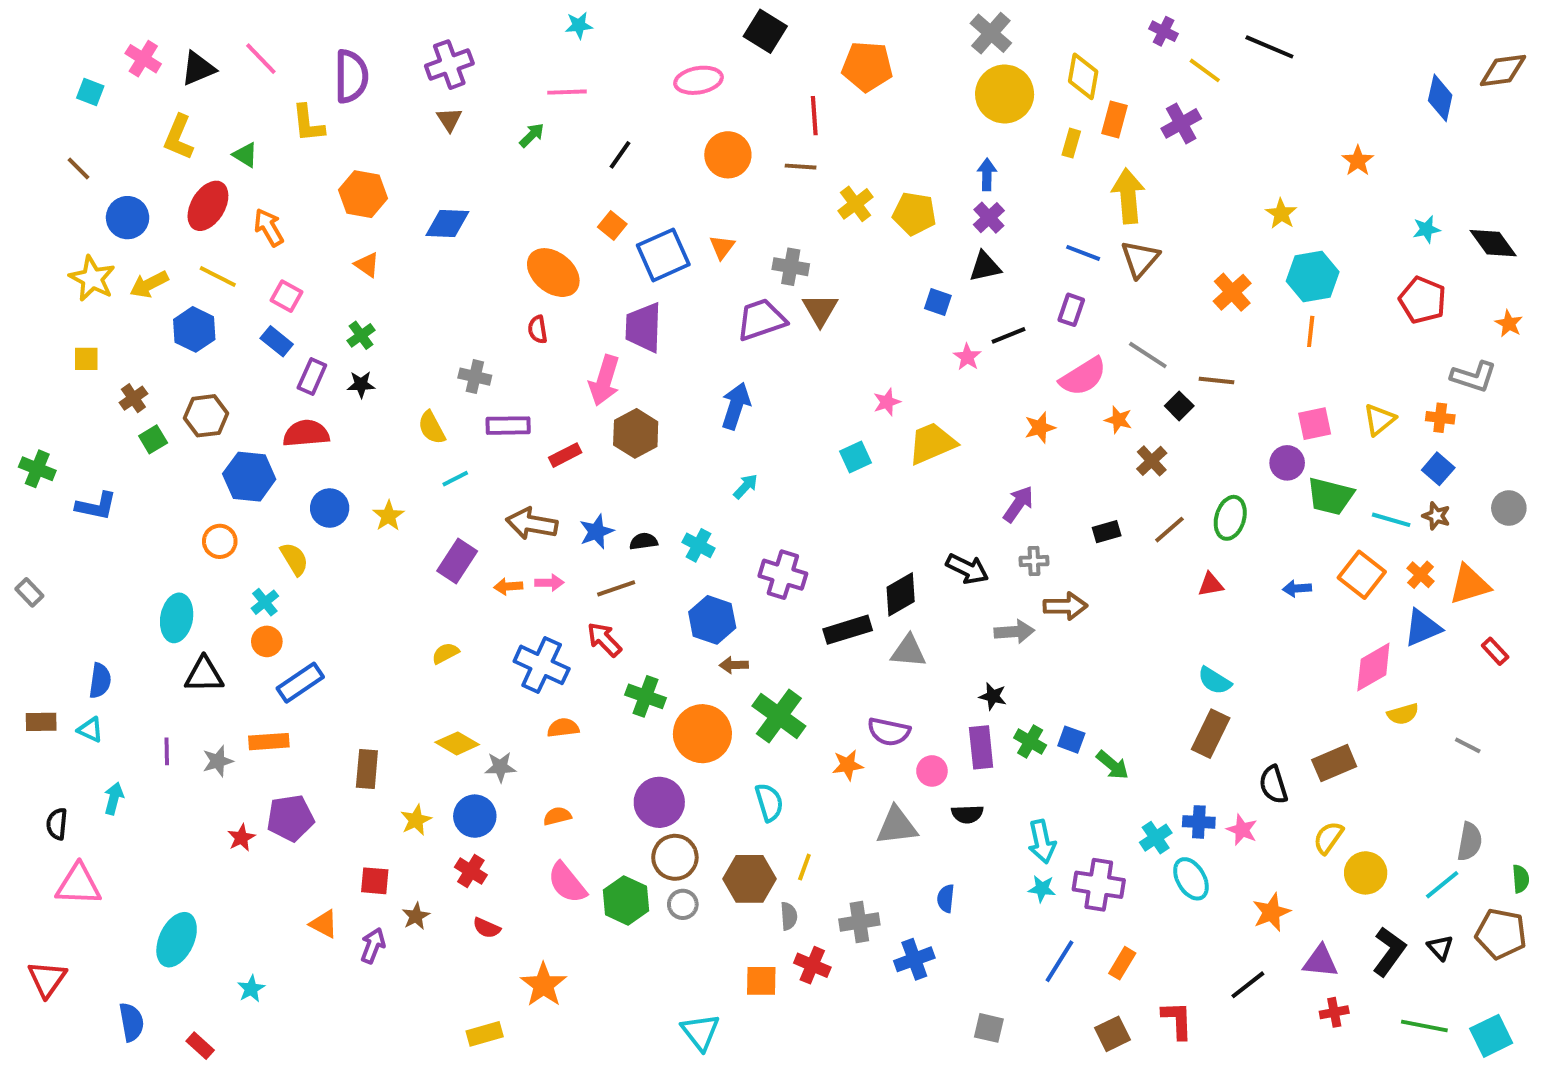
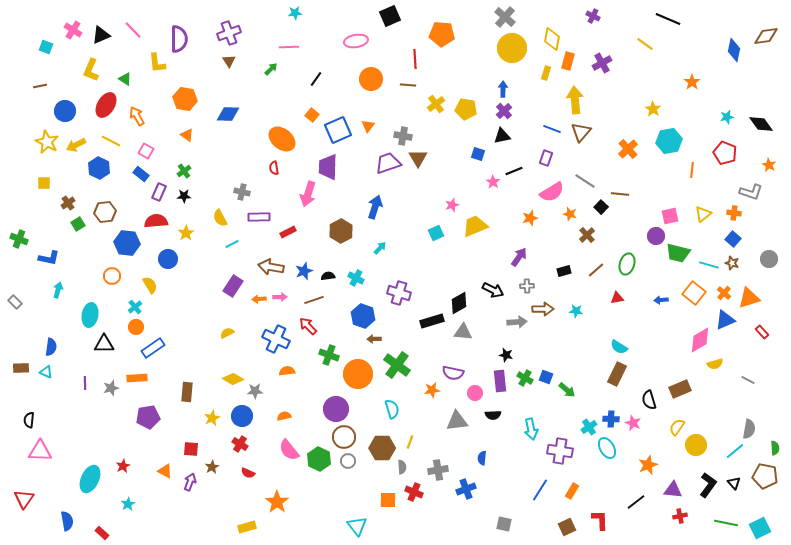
black square: (765, 31) -> (390, 16), turned 35
black line: (1269, 47) -> (668, 19), moved
yellow line: (1205, 70) -> (645, 44), moved
brown line: (78, 169) -> (40, 86), turned -56
orange line: (1311, 331) -> (692, 170), moved
brown hexagon: (636, 433) -> (341, 231), moved
yellow star: (388, 516) -> (186, 233), moved
cyan arrow: (114, 798) -> (58, 290), moved
red star: (241, 838) -> (123, 466), moved
cyan star: (1042, 889) -> (576, 311), moved

